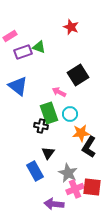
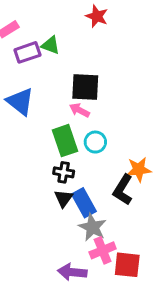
black square: (78, 75) -> (85, 87), moved, turned 35
black cross: (41, 126) -> (64, 172), moved
orange star: (81, 133) -> (139, 169), moved
blue rectangle: (35, 171) -> (84, 203), moved
red square: (92, 187) -> (127, 265), moved

